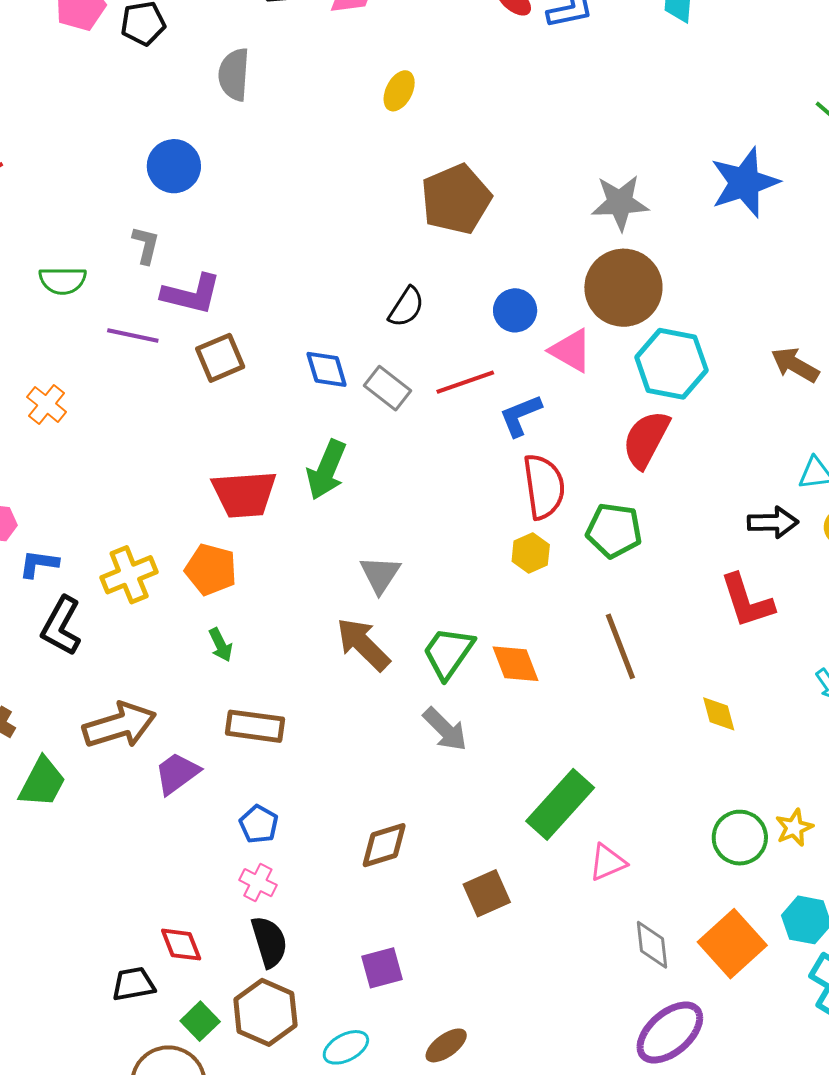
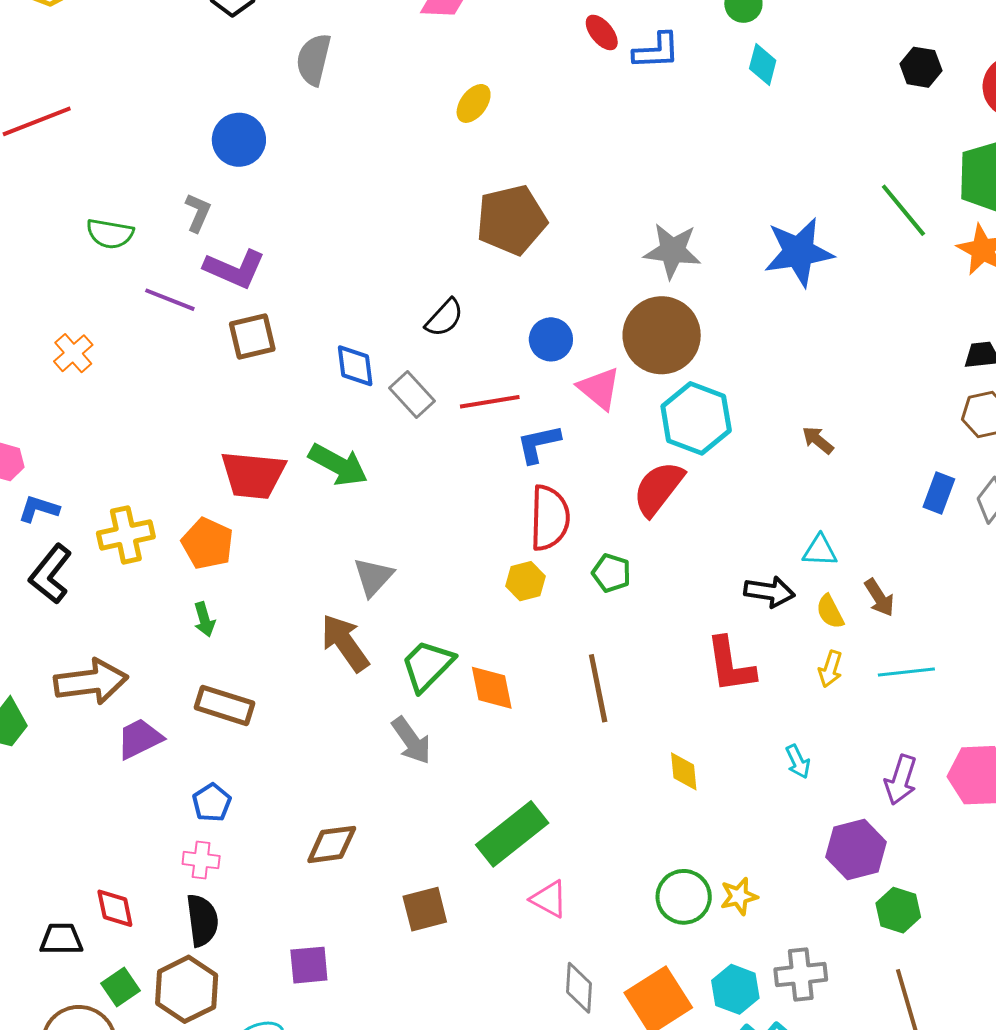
brown arrow: (795, 365) -> (818, 440), size x0.7
green arrow: (326, 470) -> (338, 465), turned -94
green pentagon: (614, 530) -> (611, 573), size x0.7
pink triangle: (608, 862) -> (549, 899), turned 42
pink cross: (258, 883) -> (201, 860), turned -30

